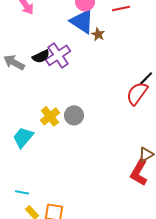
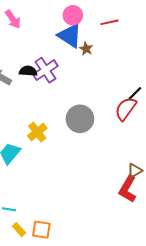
black semicircle: (41, 56) -> (28, 71), turned -150
gray circle: (74, 115) -> (80, 119), moved, size x1.4

